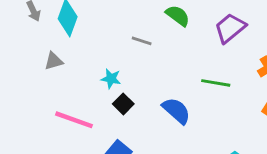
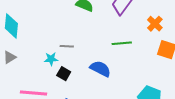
gray line: (142, 41) -> (67, 46), moved

